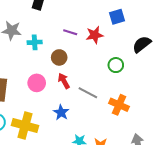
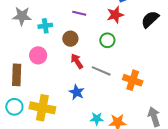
red star: (95, 35) -> (115, 15), moved
green circle: (116, 65) -> (107, 40), moved
pink circle: (37, 83) -> (38, 55), moved

